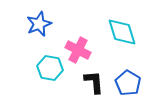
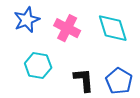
pink cross: (78, 50) -> (67, 28), moved

